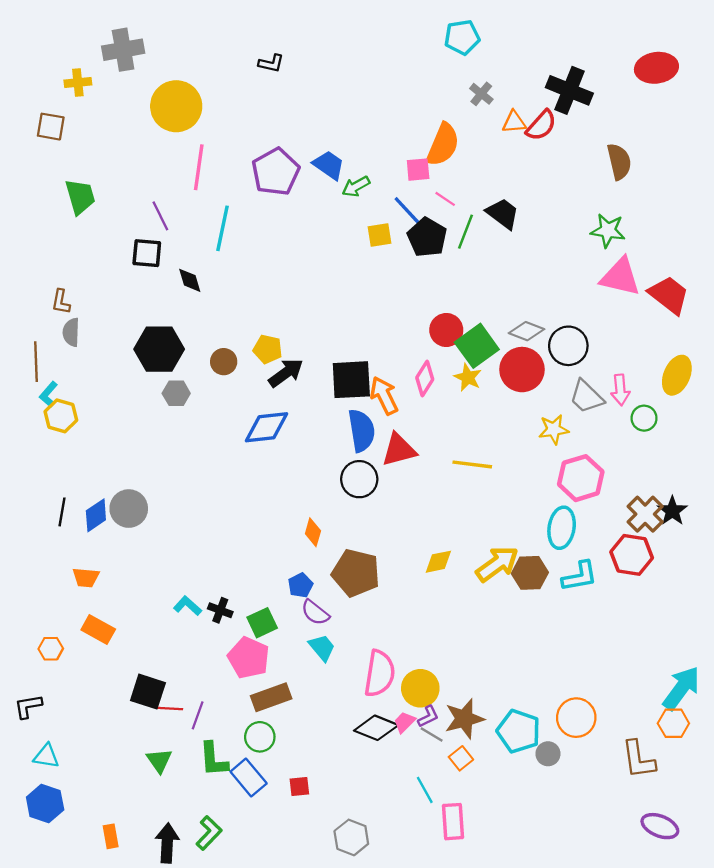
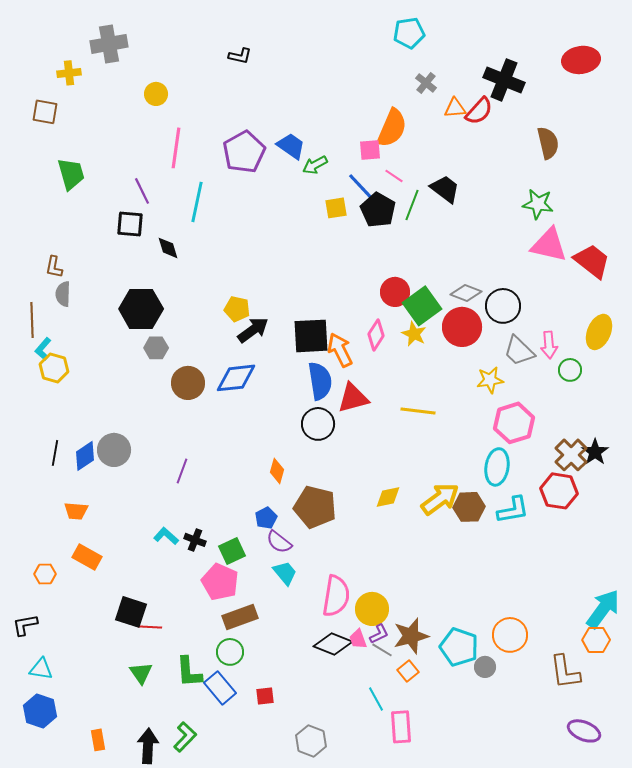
yellow circle: (176, 106) -> (156, 94), size x0.5
brown circle: (224, 362) -> (188, 383), moved, size x1.4
purple line: (198, 715) -> (182, 471), moved
pink trapezoid: (404, 722) -> (358, 639), turned -65

